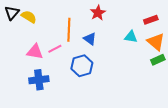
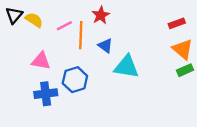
red star: (98, 13) -> (101, 15), moved
cyan triangle: (131, 37) -> (126, 67), moved, size x1.6
pink line: (55, 49) -> (64, 26), moved
blue hexagon: (82, 66) -> (75, 80), moved

